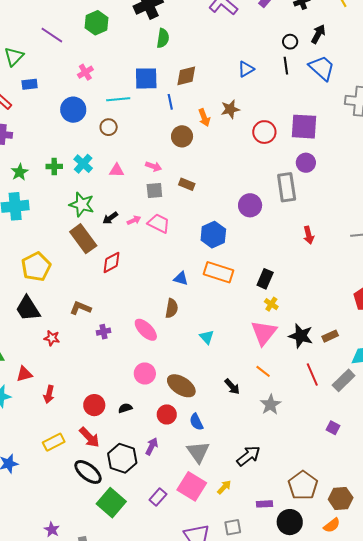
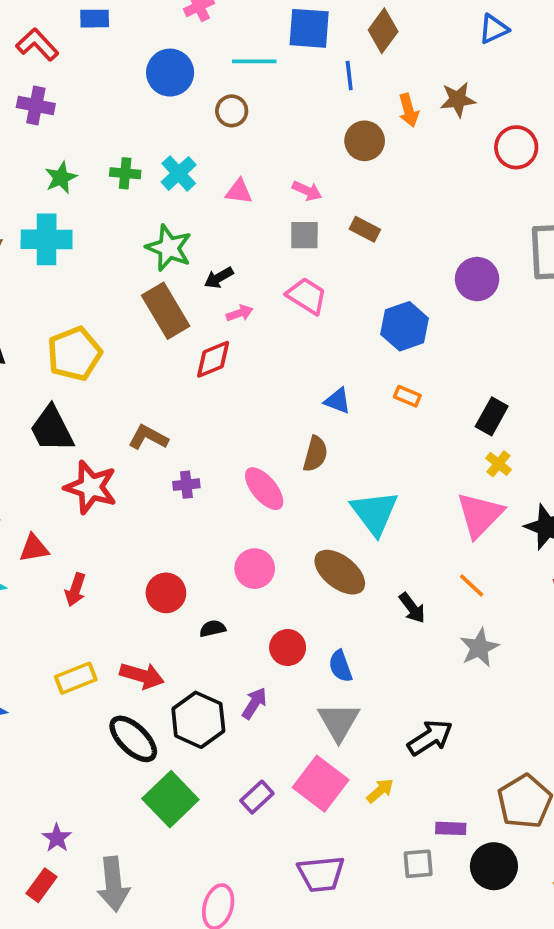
brown diamond: (186, 76) -> (383, 31), turned -45
pink arrow: (134, 220) -> (240, 313), moved
orange rectangle: (218, 272) -> (407, 396), size x0.5
cyan triangle: (207, 337) -> (375, 513), size x1.8
red star: (52, 338) -> (91, 487), size x1.8
brown ellipse: (181, 386) -> (340, 572), moved
red circle: (94, 405) -> (166, 593), moved
red arrow: (89, 437) -> (142, 676), turned -35
gray square: (233, 527) -> (418, 864), moved

